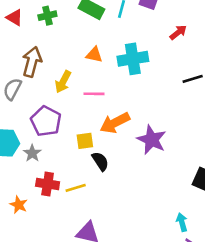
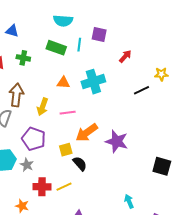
green cross: (47, 16) -> (23, 58), turned 32
cyan arrow: (182, 222) -> (129, 201), moved

